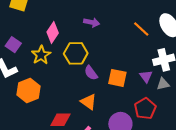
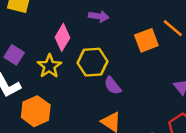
purple arrow: (92, 22) -> (99, 16), moved
orange square: (117, 78) -> (146, 40), moved, turned -30

